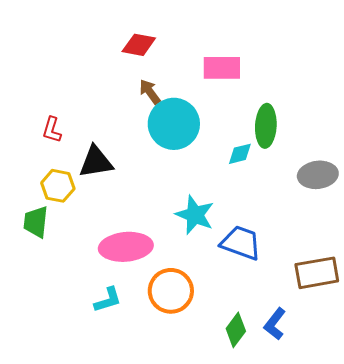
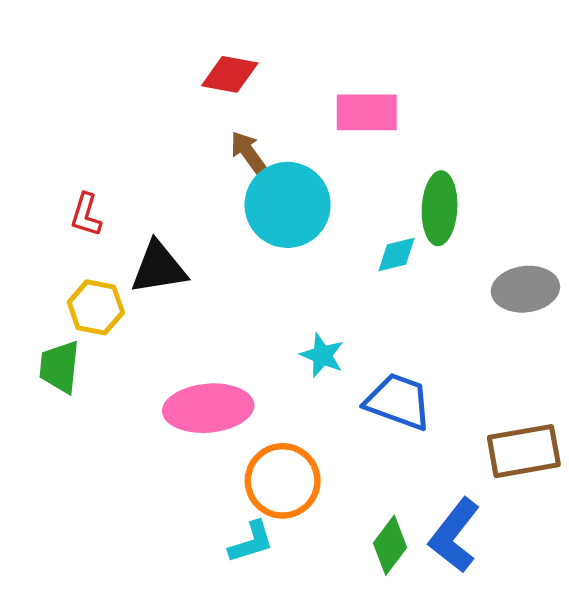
cyan star: (195, 215) -> (322, 355), size x0.7
cyan L-shape: (108, 300) -> (251, 542), moved
blue L-shape: (275, 324) -> (454, 535), size x1.4

